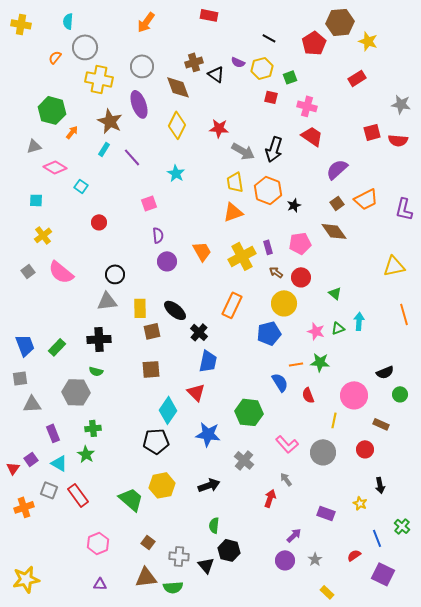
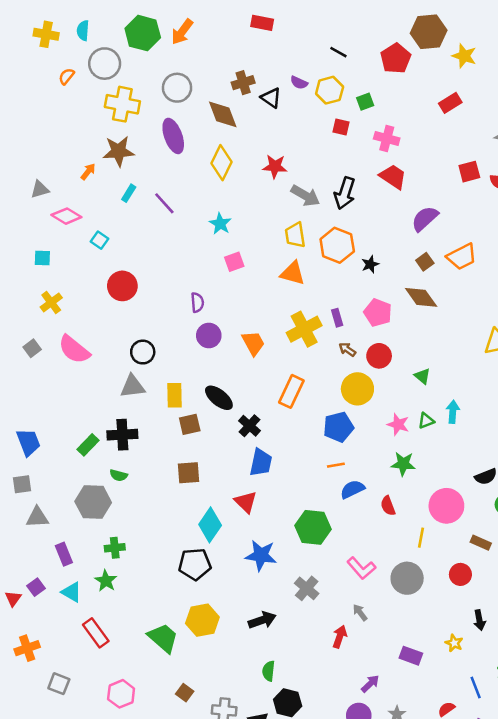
yellow cross: (21, 24) -> (46, 34), moved
green hexagon: (52, 110) -> (143, 33), moved
brown star: (110, 121) -> (119, 151), moved, turned -30
pink square: (149, 203) -> (234, 262), moved
orange triangle: (233, 212) -> (293, 273), turned 35
red circle: (99, 222) -> (122, 286), size x1.5
pink pentagon: (300, 243) -> (378, 313), turned 30
orange trapezoid: (202, 251) -> (253, 343), moved
green rectangle: (57, 347) -> (88, 445), moved
orange line: (296, 364) -> (336, 465), moved
blue semicircle: (280, 382) -> (352, 489), turned -84
gray square: (49, 490) -> (59, 684), moved

